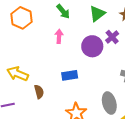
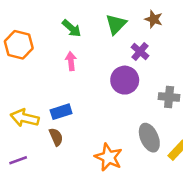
purple circle: (92, 46) -> (125, 80), moved
blue rectangle: (70, 75) -> (61, 112), moved

